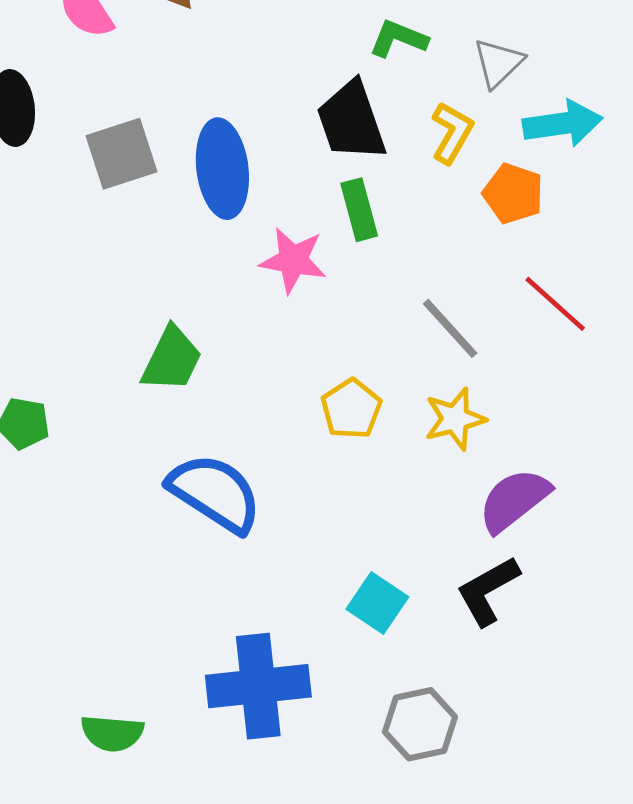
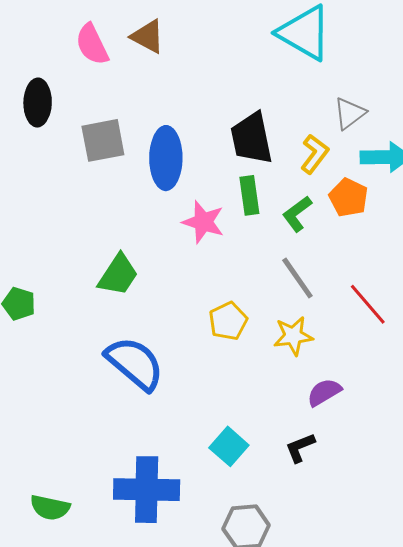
green L-shape: (398, 39) -> (297, 214), moved, turned -66
red line: (555, 304) -> (368, 304), moved
purple semicircle: (514, 500) -> (324, 392), size x0.7
black L-shape: (488, 591) -> (300, 448), size x0.7

